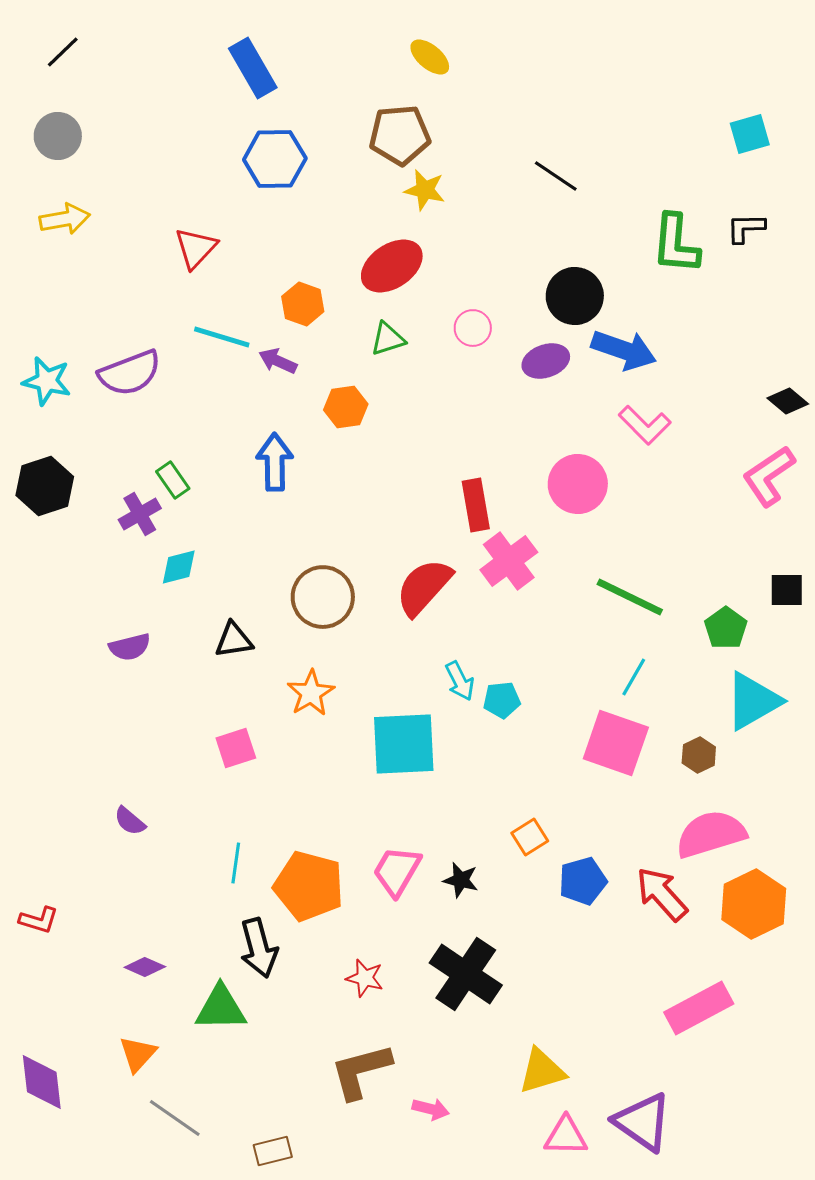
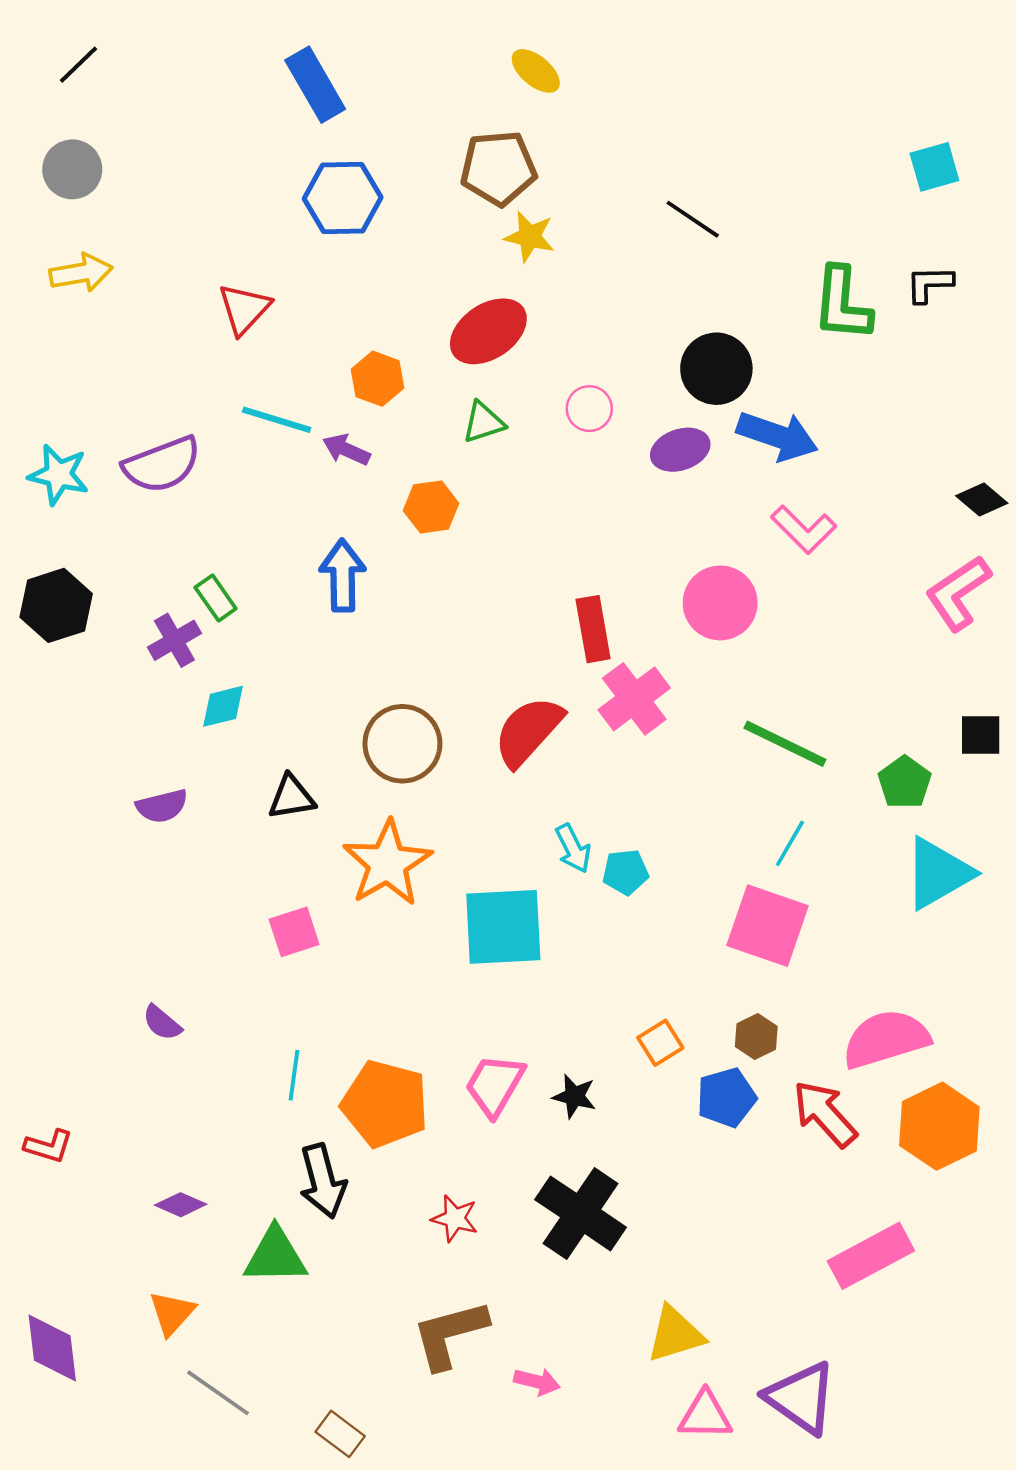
orange star: (311, 693) -> (387, 863), size x1.5
brown hexagon: (699, 755) -> (756, 1037), moved
brown rectangle: (273, 1151) -> (340, 1434), turned 51

